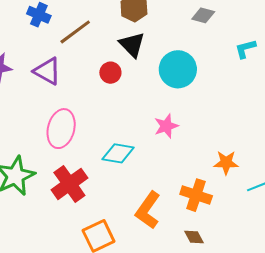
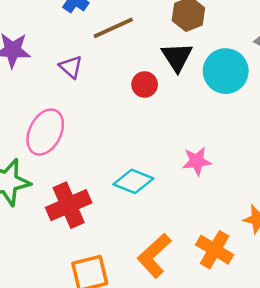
cyan circle: (178, 69) -> (226, 71), moved
purple triangle: (47, 71) -> (71, 67), size x0.7
pink ellipse: (61, 129) -> (45, 132), moved

